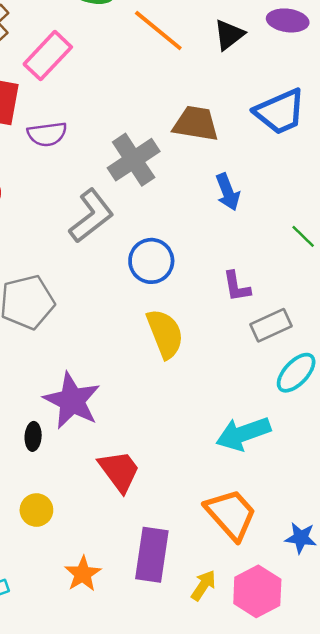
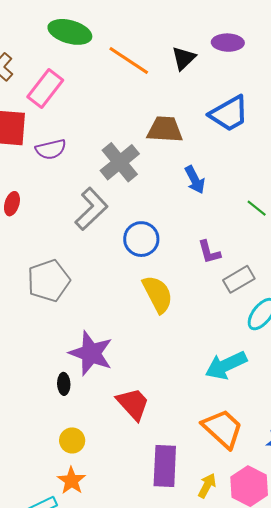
orange star: (83, 574) -> (71, 481), moved

